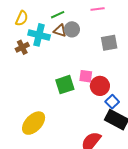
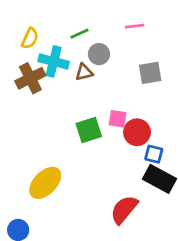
brown triangle: (60, 31) -> (84, 72), moved, turned -32
brown cross: (22, 47) -> (30, 78), size x1.5
blue square: (112, 102) -> (154, 154), turned -32

